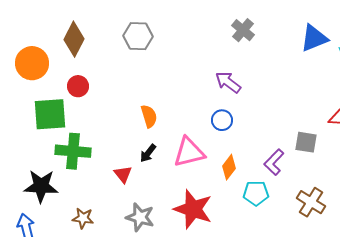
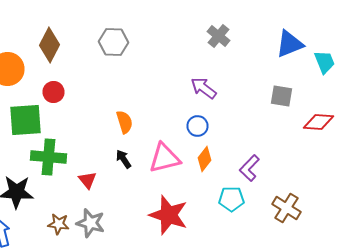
gray square: (306, 142) -> (282, 96), moved
black arrow: (148, 153) -> (124, 159), turned 108
orange diamond: (229, 167) -> (204, 159), moved
red triangle: (123, 174) -> (88, 180), moved
gray star: (140, 217) -> (90, 223), moved

